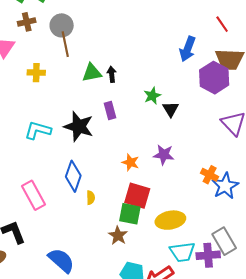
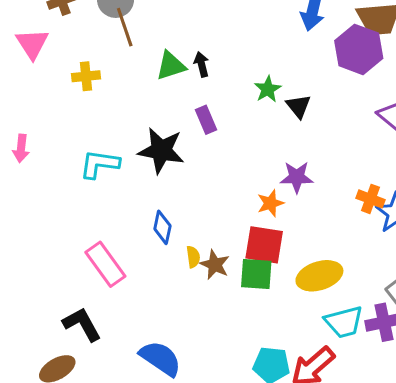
orange star: (130, 162) -> (270, 203), moved, turned -30
blue diamond: (73, 176) -> (162, 227), size x0.7
brown star: (118, 235) -> (215, 265), moved

